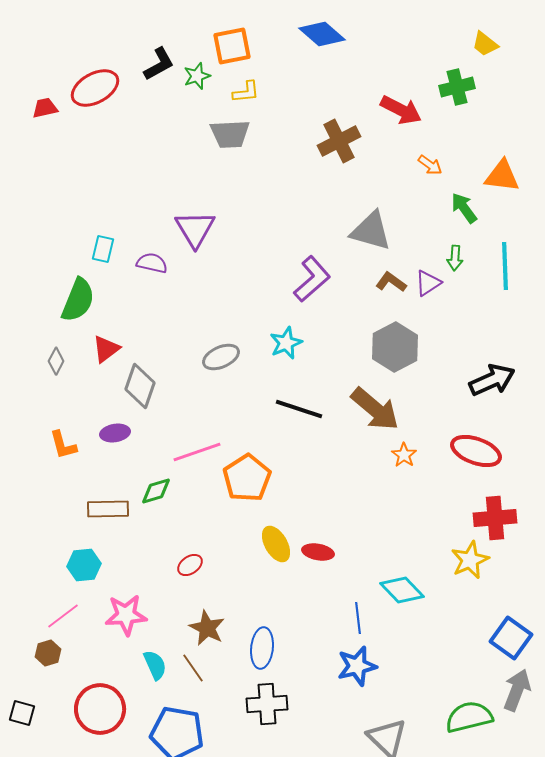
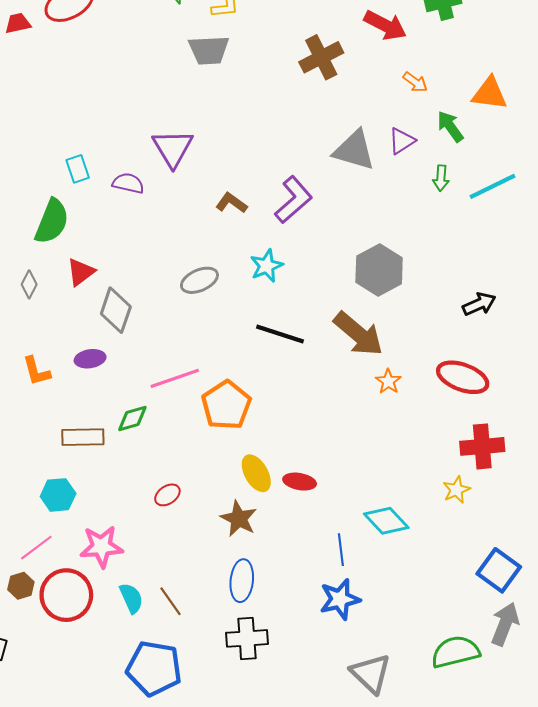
cyan rectangle: (103, 249) -> (78, 169), turned -32
cyan line: (505, 266) -> (493, 186), turned 66
brown L-shape: (391, 282) -> (231, 203), moved
purple triangle: (428, 283) -> (402, 141), moved
black arrow: (492, 380) -> (479, 304), size x0.7
yellow star: (470, 560) -> (456, 490), size x0.7
brown star: (207, 628) -> (239, 519), moved
red circle: (100, 709) -> (66, 595), moved

